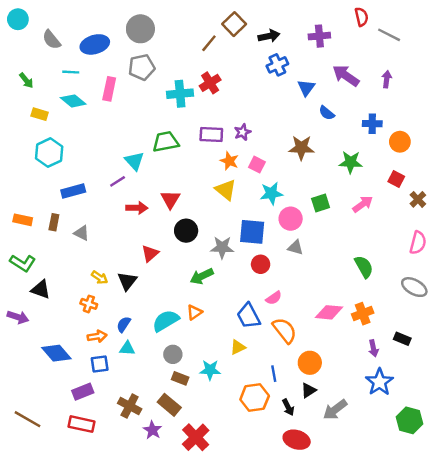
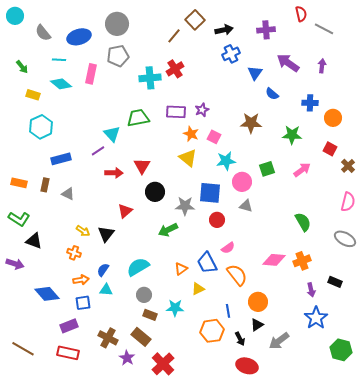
orange triangle: (194, 312) -> (181, 269), moved

